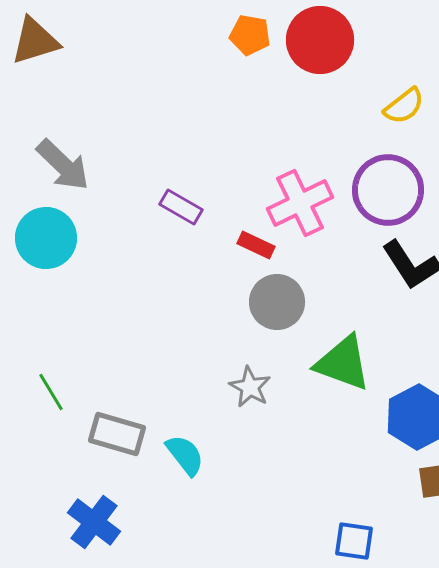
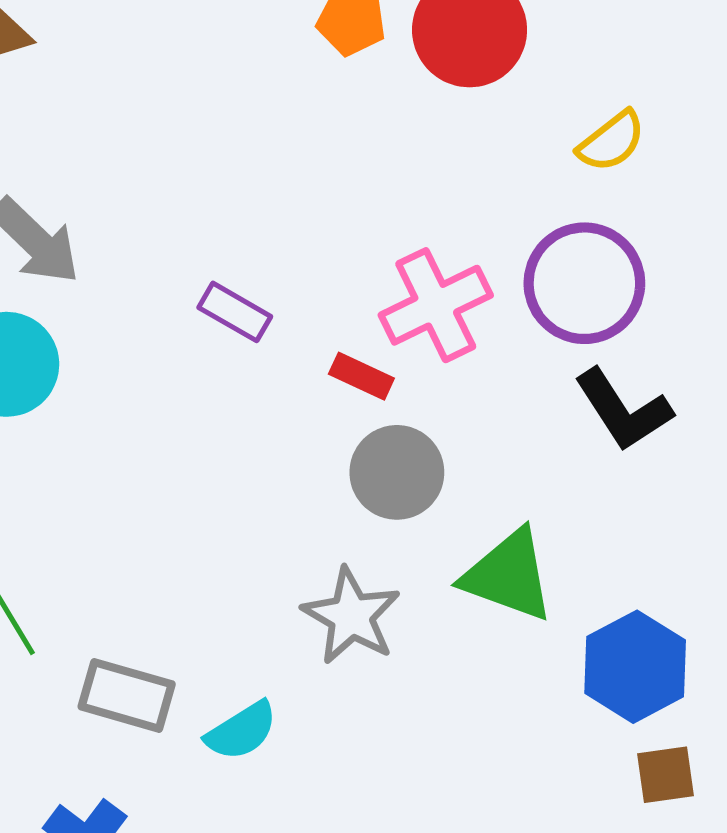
gray star: (250, 387) -> (351, 616), size x1.4
cyan semicircle: (185, 455) -> (241, 731), turned 96

